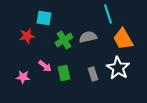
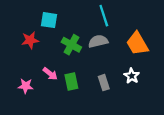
cyan line: (108, 14) -> (104, 16), moved
green cross: (64, 40) -> (71, 45), turned -30
white star: (118, 68) -> (132, 76), size x0.6

